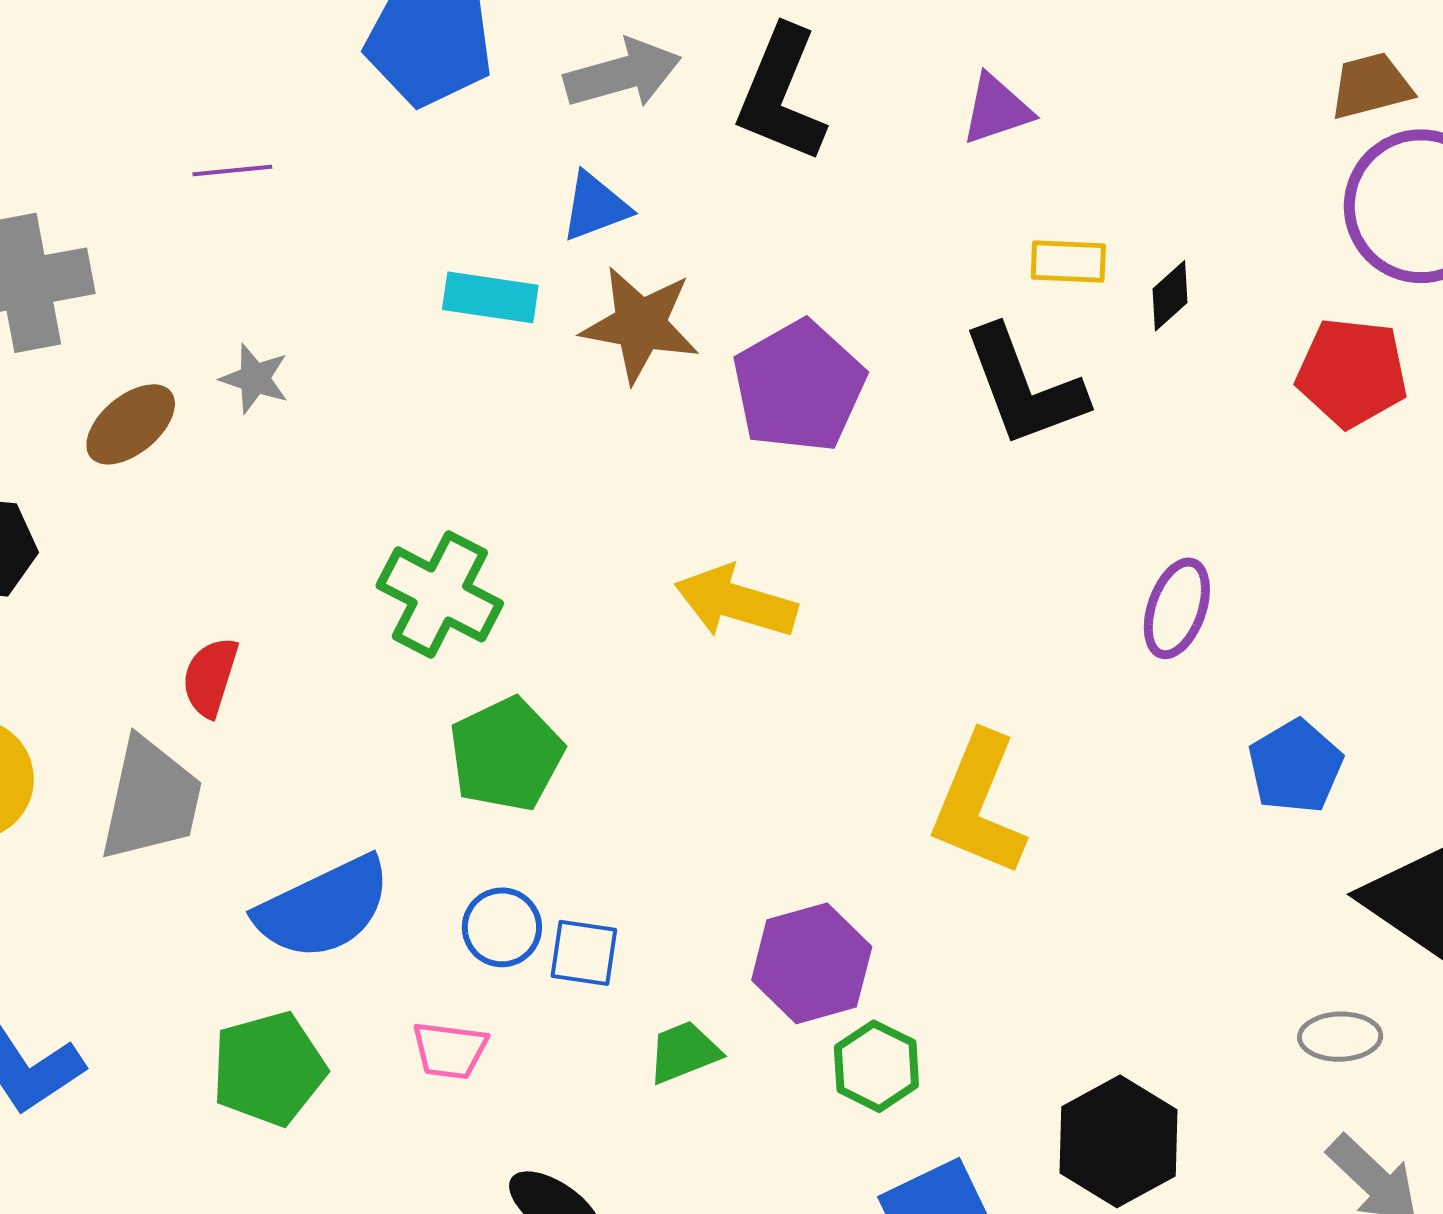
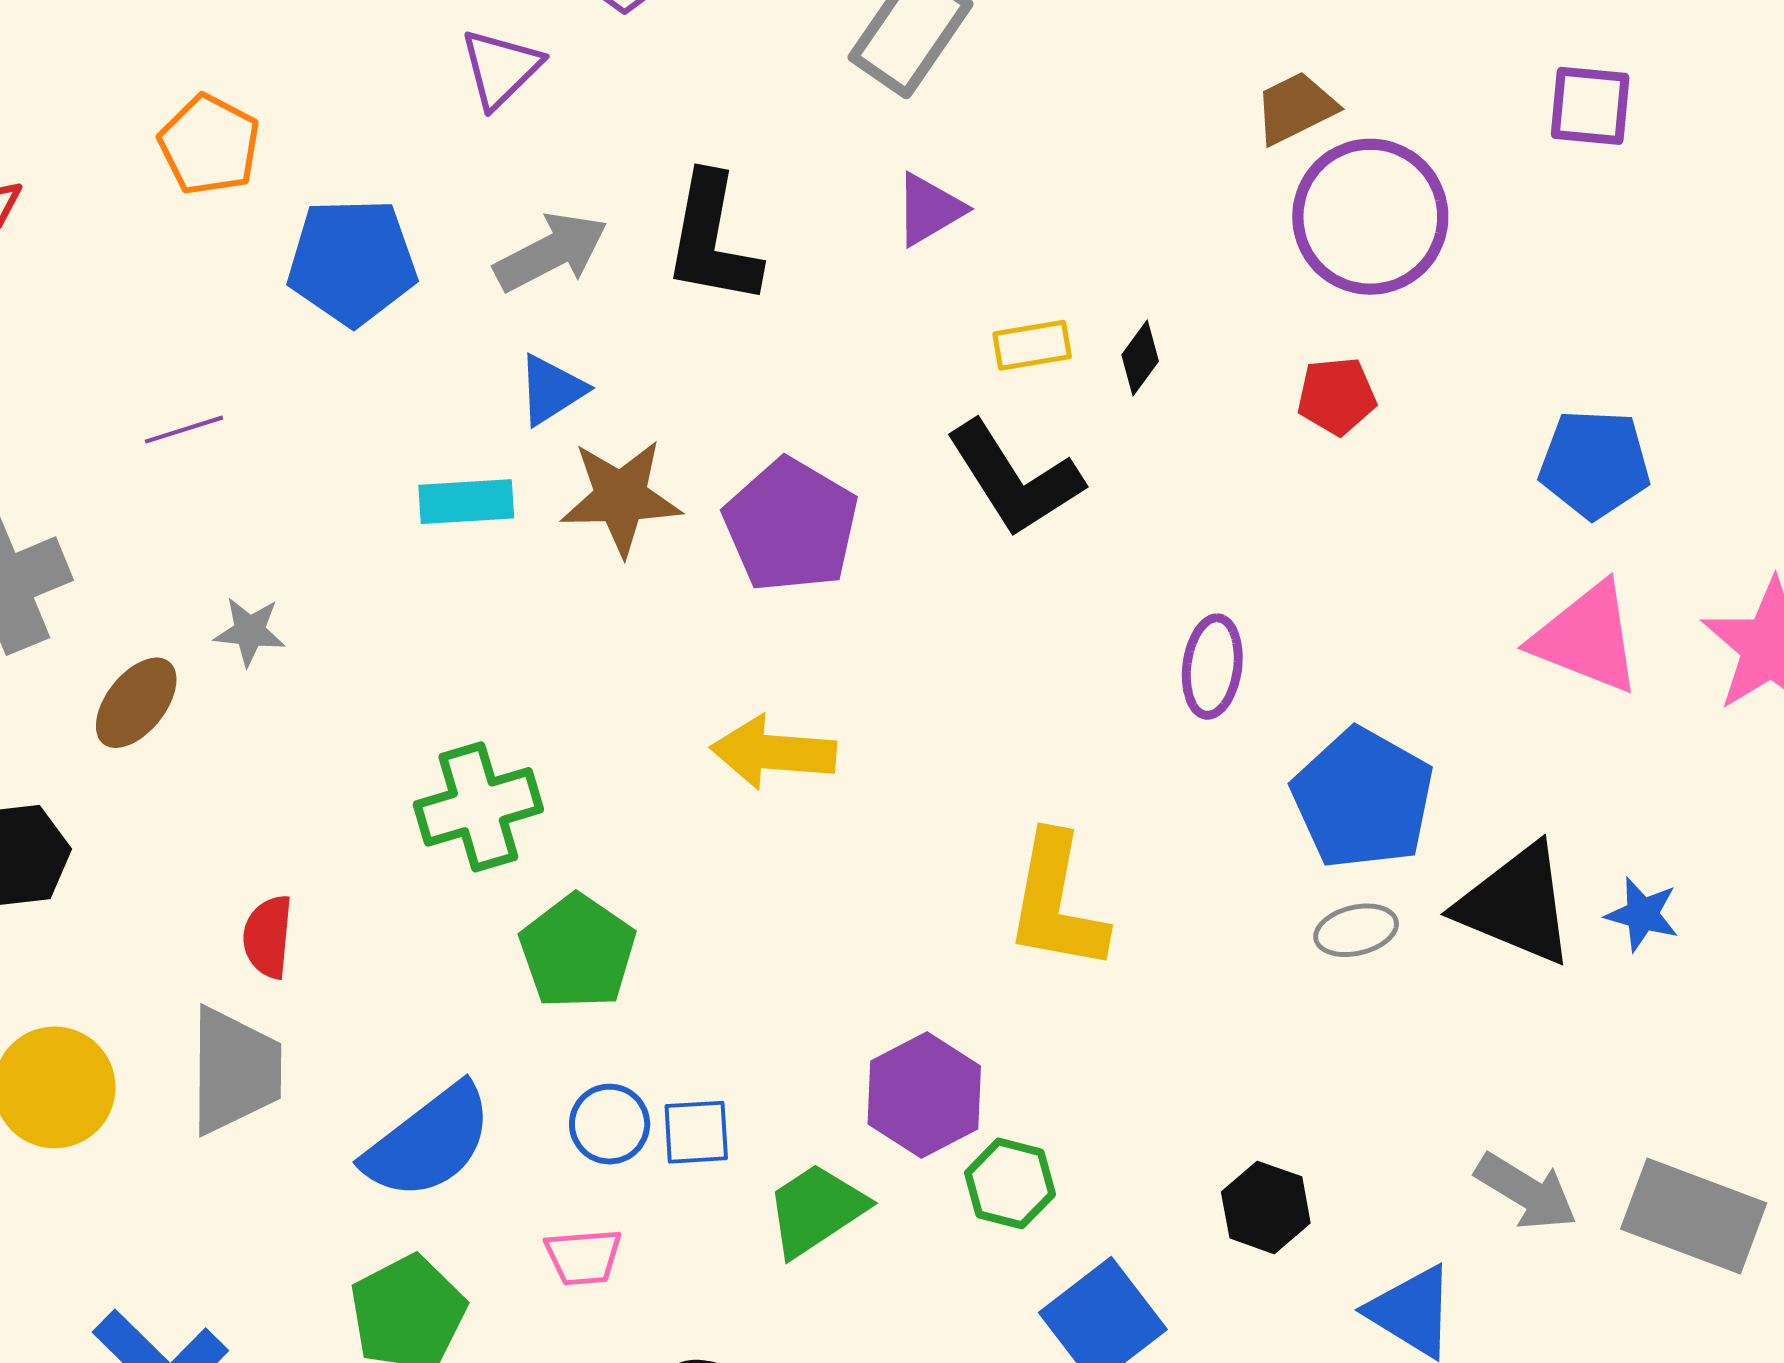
red pentagon: (1352, 372) -> (1337, 396), size x0.7
green cross: (440, 594) -> (478, 807), turned -32
blue pentagon: (1295, 766) -> (1363, 799), size x1.5
gray ellipse: (1340, 1037) -> (1356, 930), moved
green trapezoid: (684, 1052) -> (816, 1210), size x1.4
black hexagon: (1119, 1141) -> (1266, 1207), size x0.7

